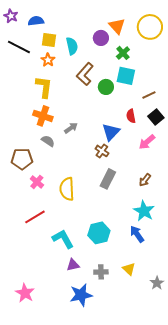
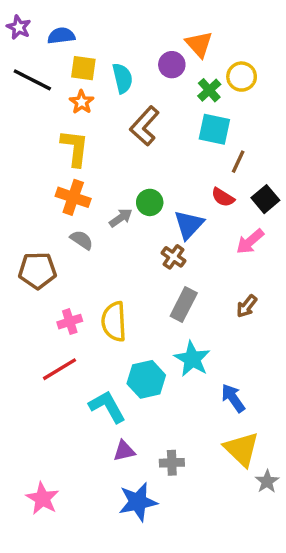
yellow circle: (150, 27) -> (242, 77), moved, size x0.7
green circle: (106, 87) -> (150, 202), moved
brown line: (149, 95) -> (238, 162), moved, turned -40
red semicircle: (131, 116) -> (223, 197), turned -48
pink cross: (37, 182) -> (70, 322), moved, turned 32
cyan star: (144, 211) -> (192, 359), moved
cyan hexagon: (99, 233) -> (146, 379), moved
yellow triangle: (129, 269) -> (242, 449), moved, size x1.6

